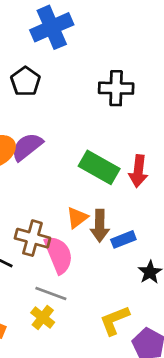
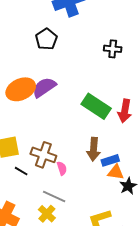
black cross: (116, 88) -> (113, 49), size x0.7
orange triangle: (77, 218) -> (116, 172), moved, turned 42
pink semicircle: (59, 255) -> (62, 168), size x0.5

